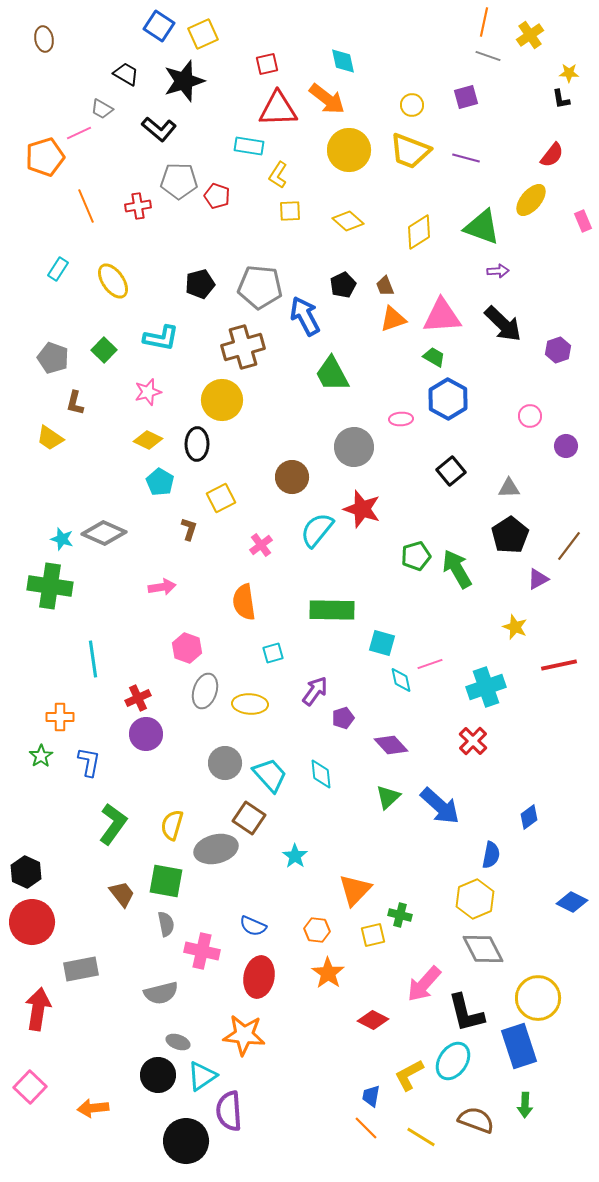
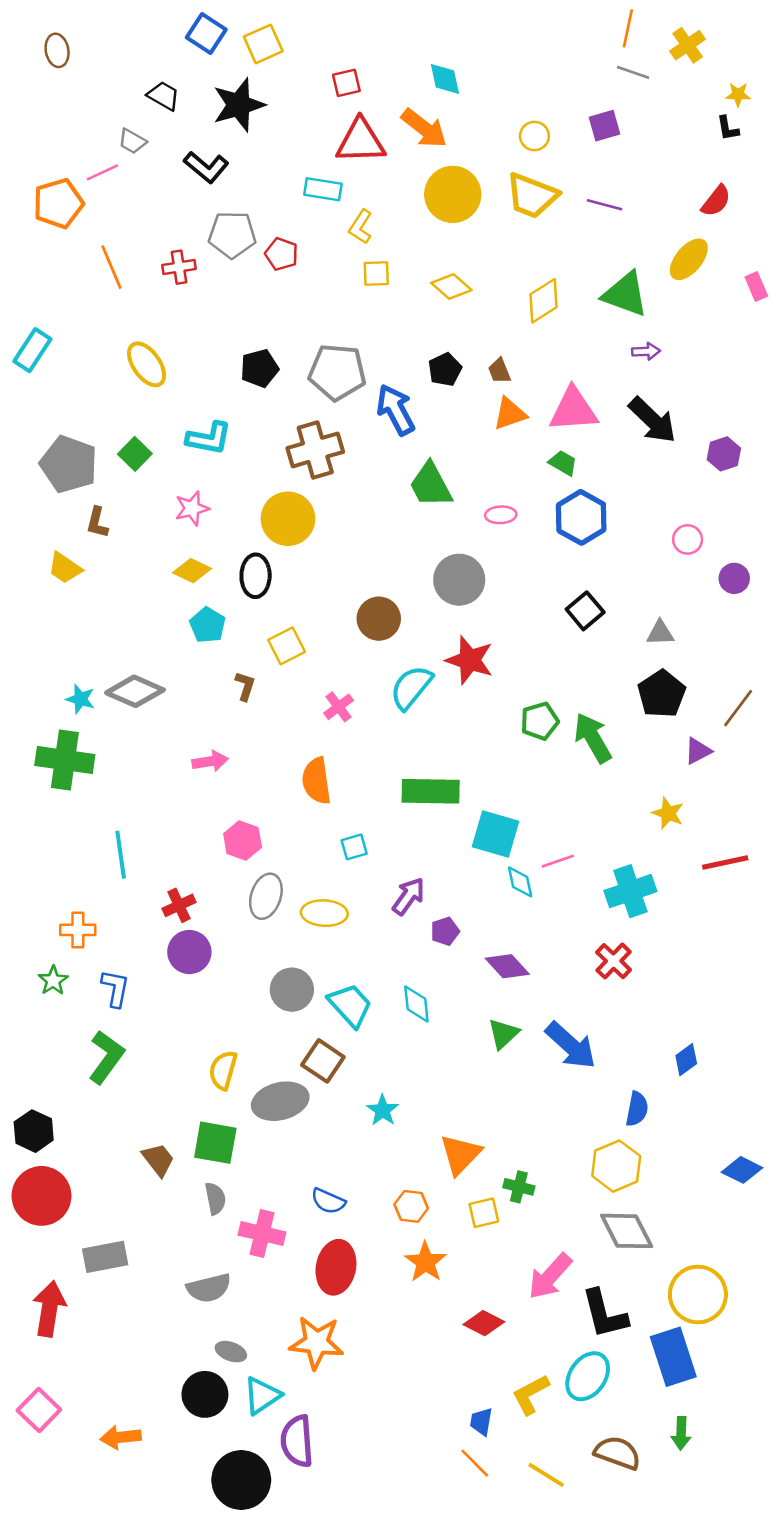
cyan rectangle: (58, 269) -> (32, 350), moved, size x1.4
gray pentagon: (53, 358) -> (69, 464), size x1.4
pink ellipse: (401, 419) -> (501, 515), moved
cyan square: (382, 643) -> (496, 834), size x1.4
green L-shape: (113, 824) -> (106, 1057), moved

